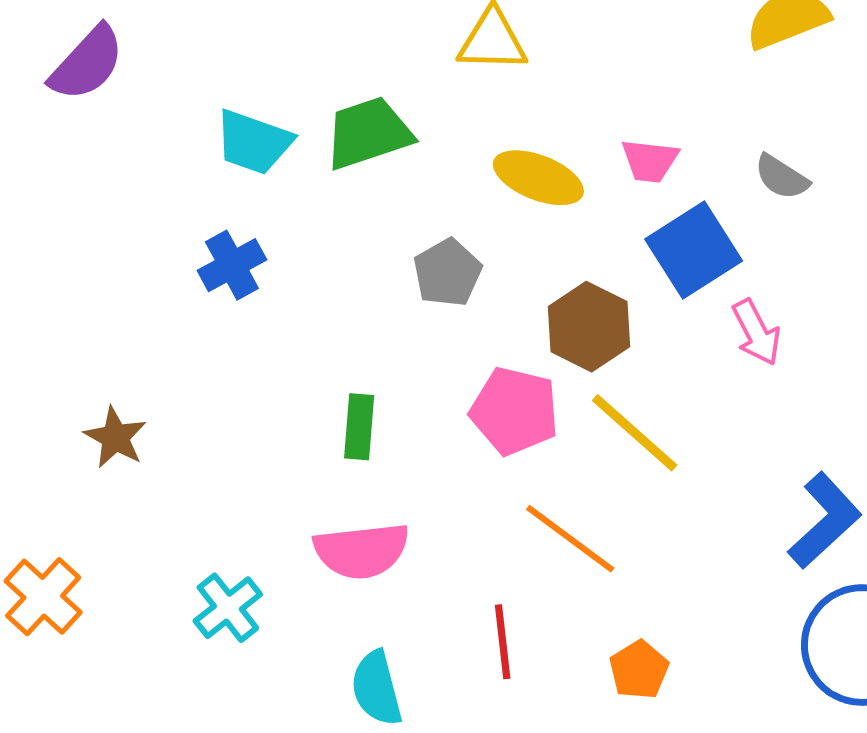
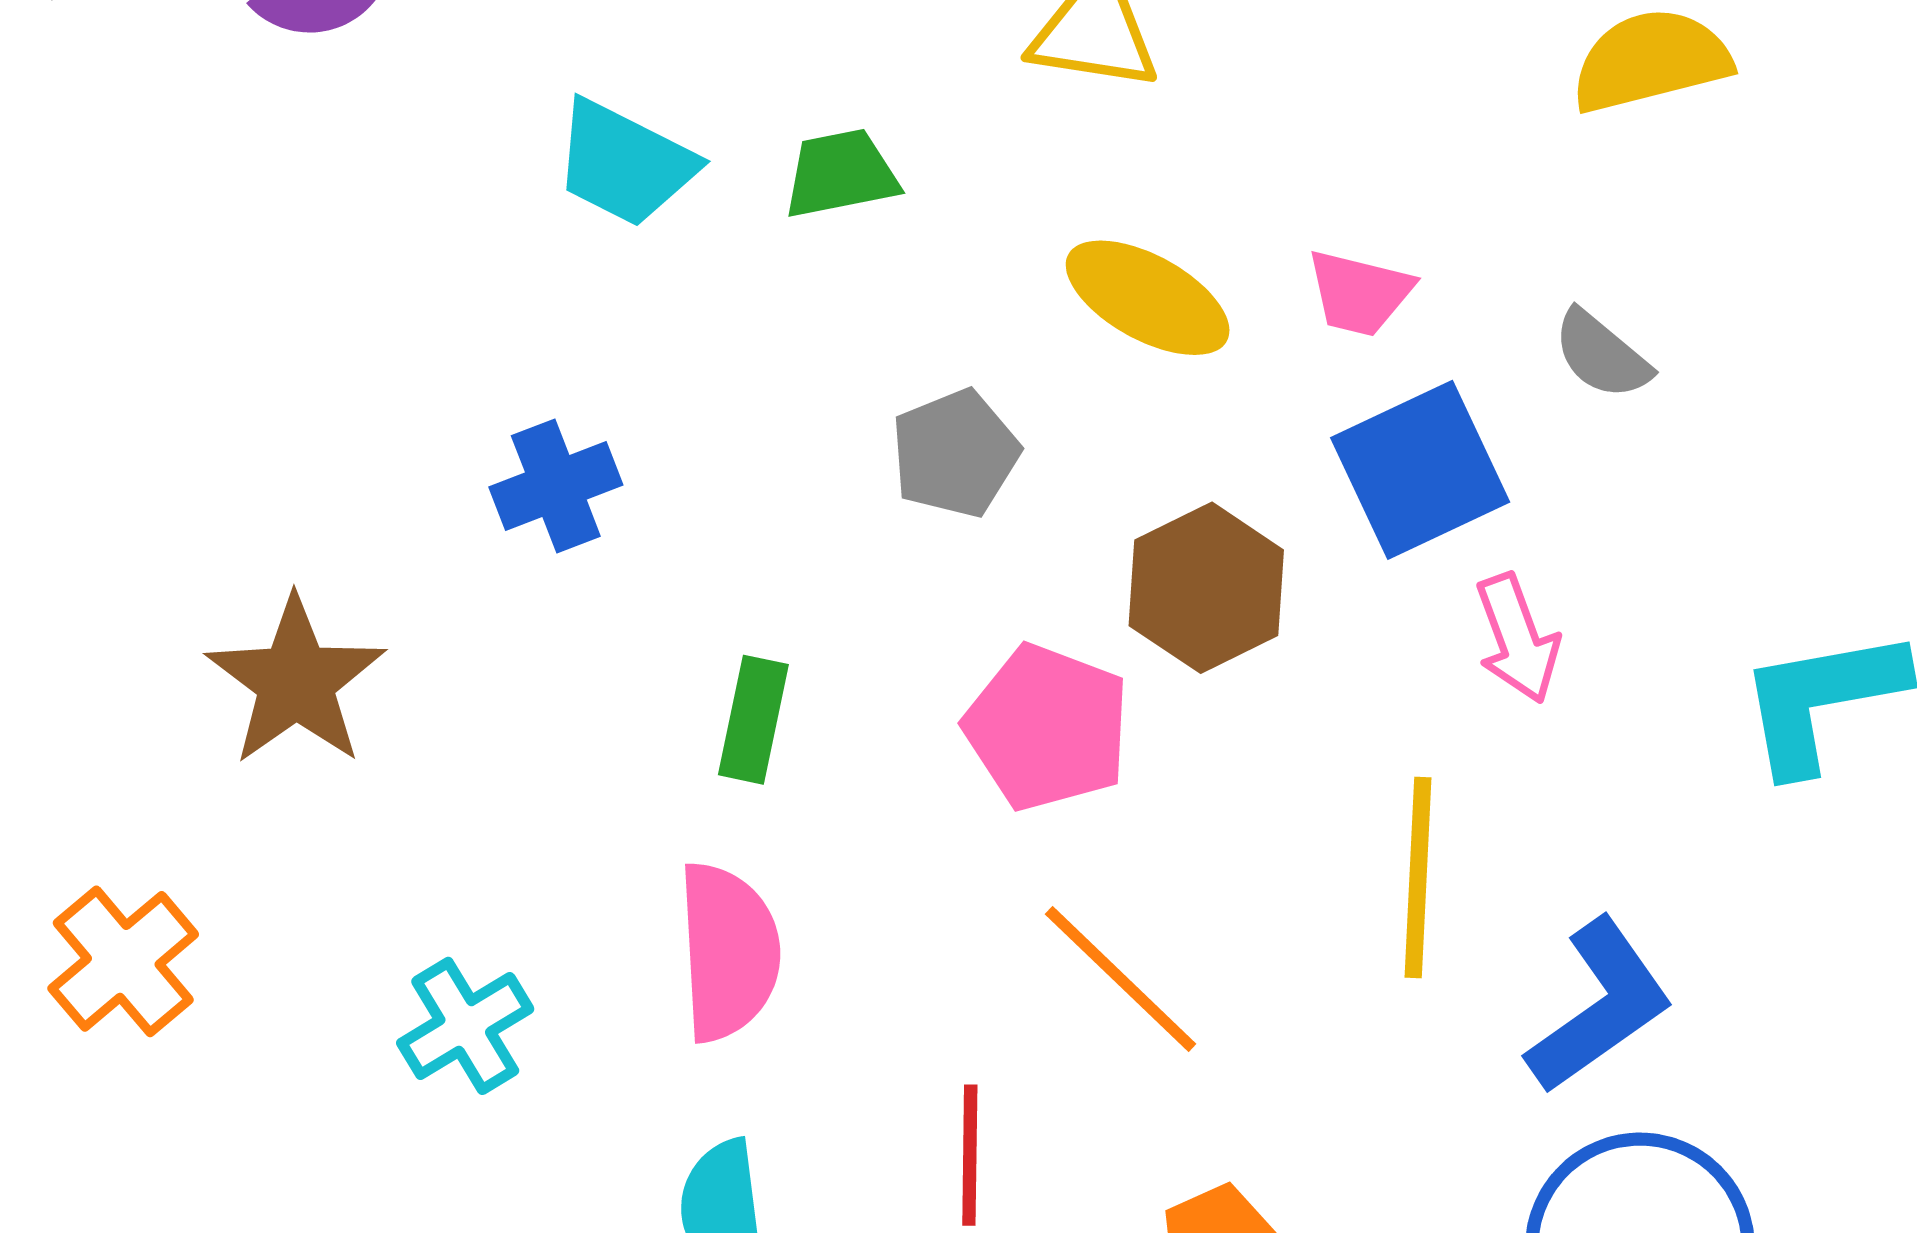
green trapezoid: (368, 133) -> (841, 174), size x0.7
blue cross: (232, 265) -> (556, 486), moved
yellow line: (635, 433) -> (1418, 877), moved, turned 44
brown star: (115, 437) -> (296, 681), size x1.5
pink semicircle: (361, 551) -> (728, 952), turned -94

